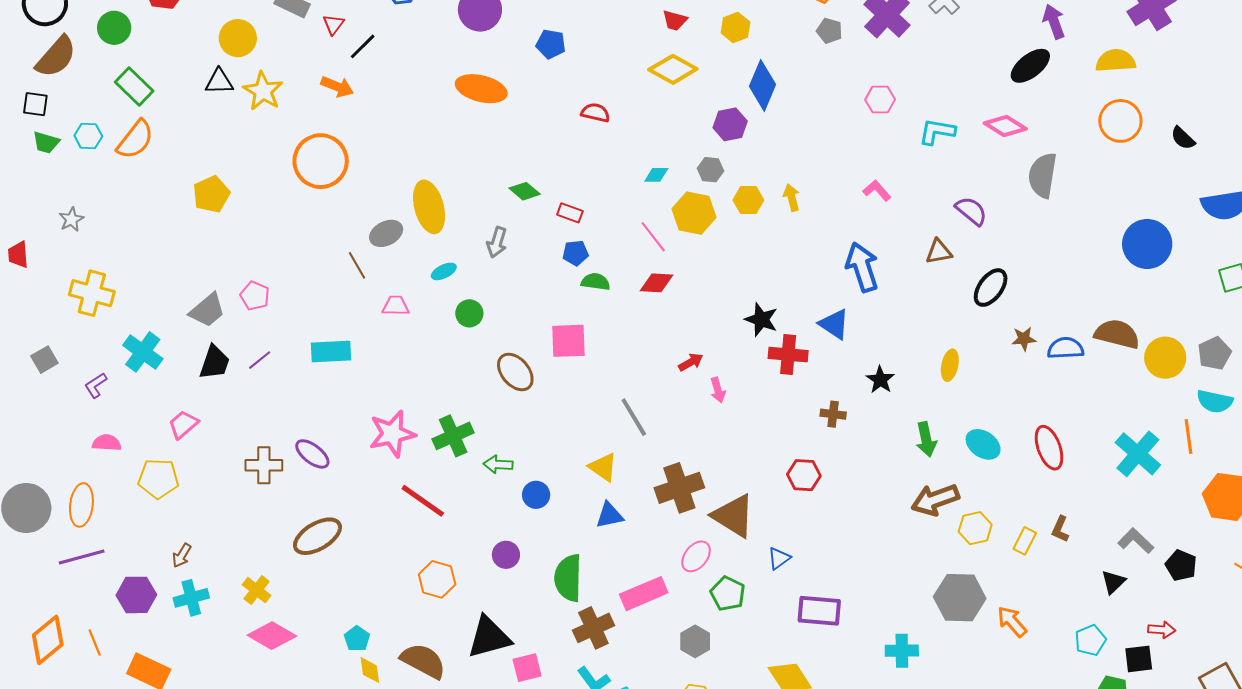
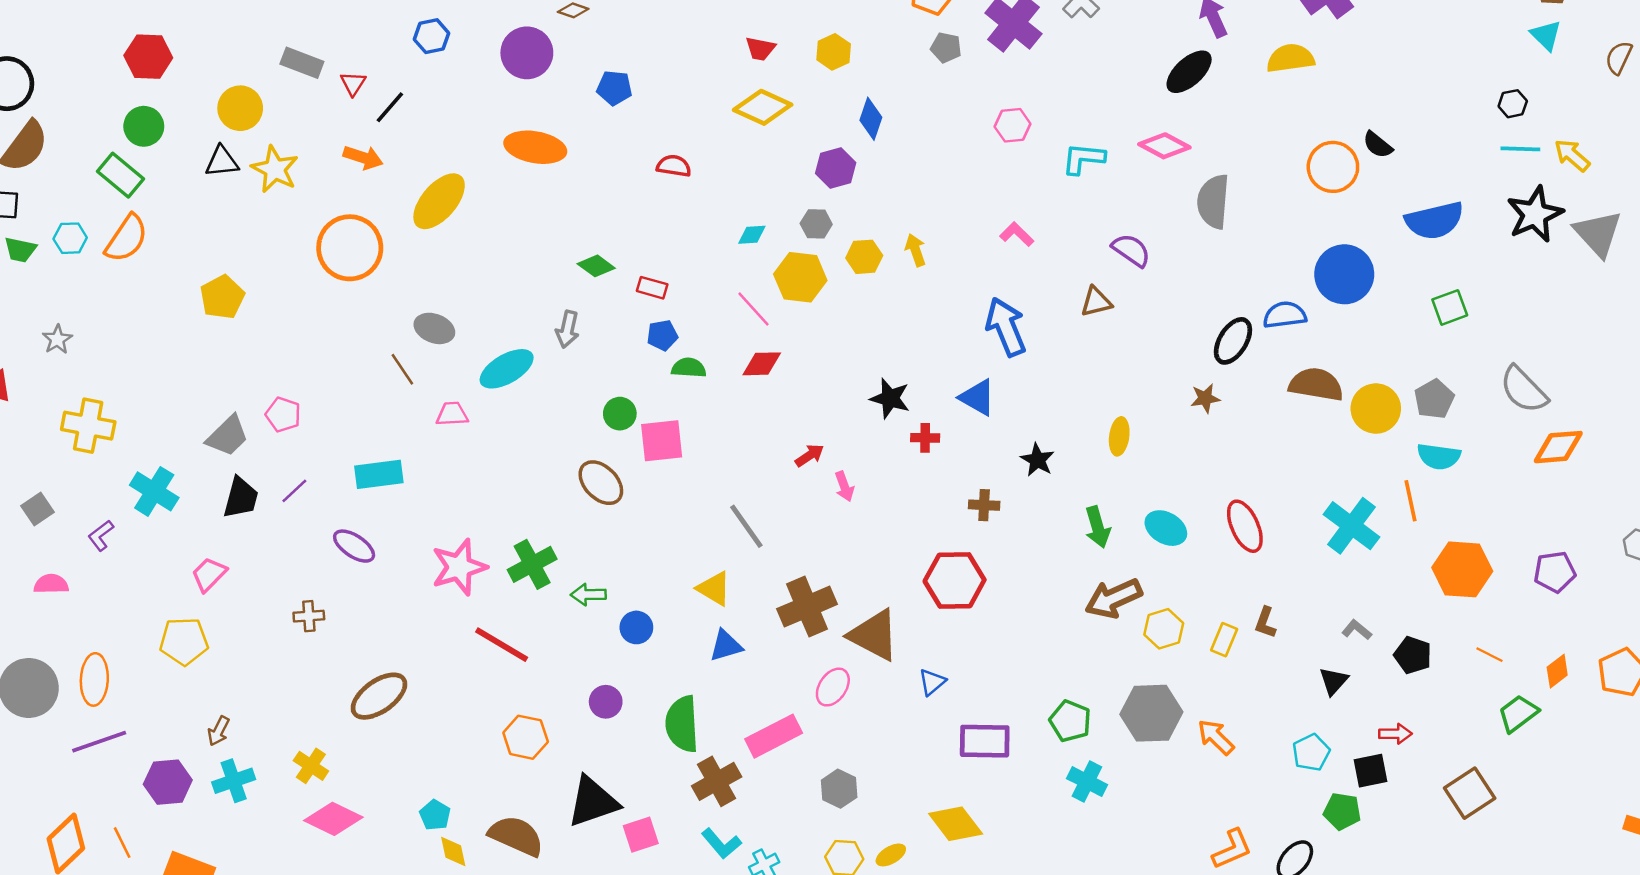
green circle: (114, 28) -> (144, 126), moved
blue diamond: (762, 85) -> (871, 119), size x0.7
orange circle: (1120, 121) -> (1333, 167), moved
yellow ellipse: (429, 207) -> (439, 201), moved, turned 60
gray ellipse: (386, 233) -> (434, 328), turned 52
cyan ellipse: (444, 271) -> (507, 369), size x1.8
black ellipse: (991, 288) -> (1233, 341), moved
green circle: (469, 313) -> (620, 414), moved
blue semicircle: (1066, 348) -> (1285, 315), moved
red cross: (788, 355) -> (925, 438), size x0.6
pink semicircle: (107, 443) -> (51, 584), moved
purple ellipse: (312, 454) -> (354, 546), moved
brown cross: (264, 465) -> (309, 616), size x0.7
red hexagon: (804, 475) -> (955, 580), size x1.5
gray L-shape: (1136, 541) -> (1357, 630), size x0.7
green pentagon: (728, 594) -> (1070, 721), moved
cyan cross: (902, 651) -> (1087, 782), turned 32

